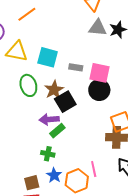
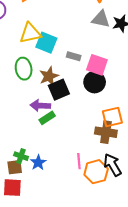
yellow triangle: (17, 52) -> (30, 33), moved, turned -30
green cross: (48, 154) -> (21, 156), moved
orange hexagon: (77, 181) -> (96, 172), moved

